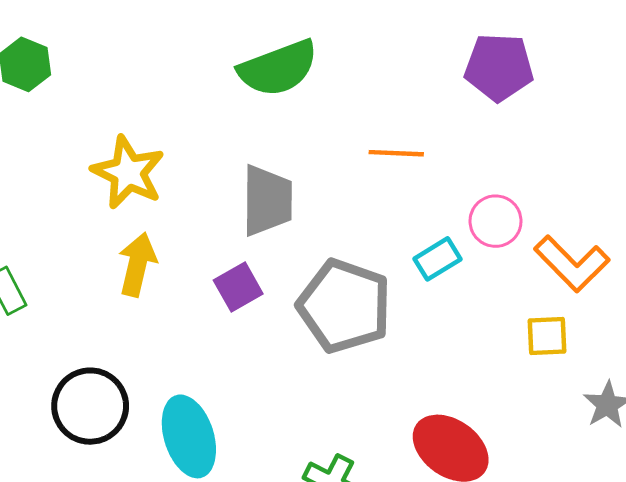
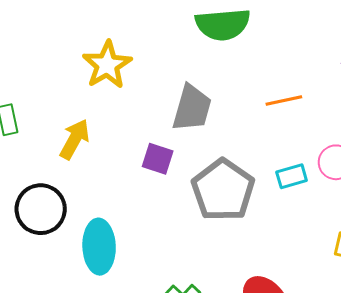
orange line: (396, 153) -> (284, 101), turned -30
yellow arrow: (137, 264) -> (75, 139), moved
purple square: (238, 287) -> (158, 159), turned 32

